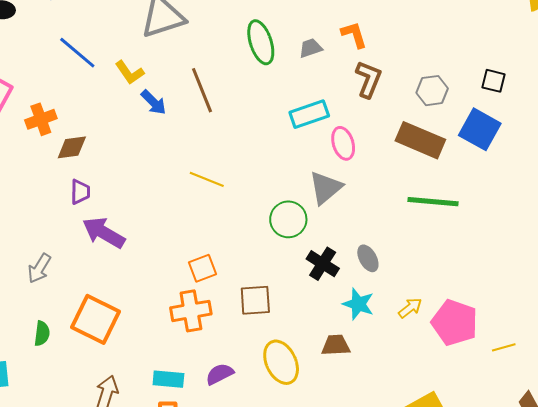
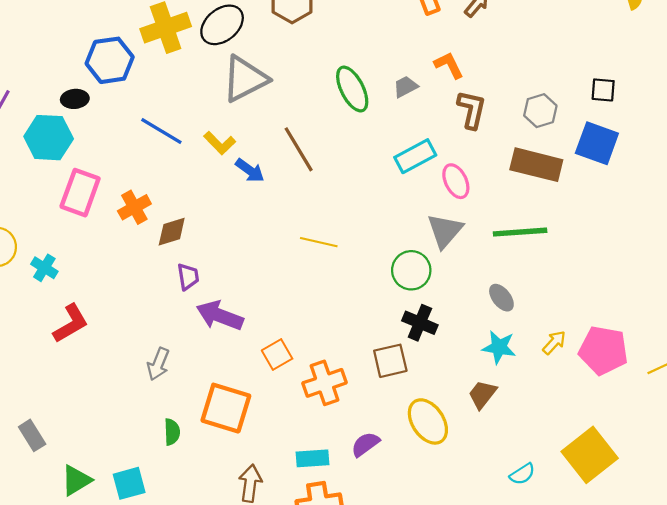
green line: (433, 202) -> (520, 232), moved
black cross: (323, 264) -> (420, 323), moved
orange square: (202, 268) -> (277, 355), moved
brown trapezoid: (336, 345) -> (482, 394), turned -40

